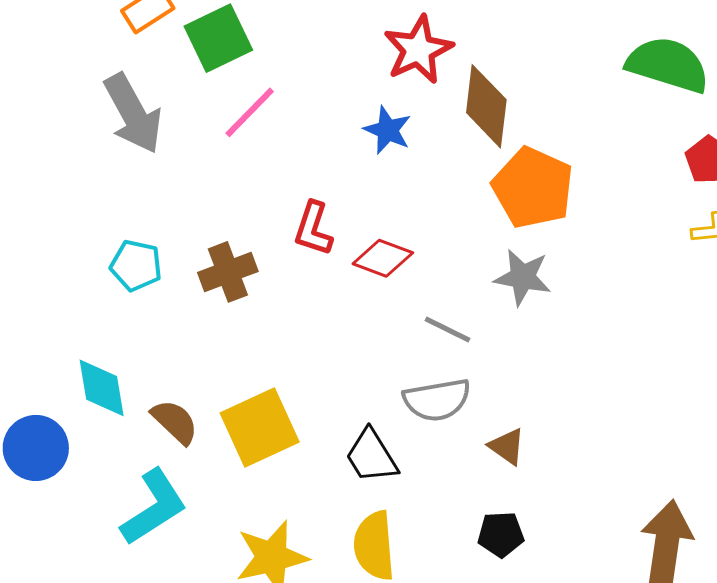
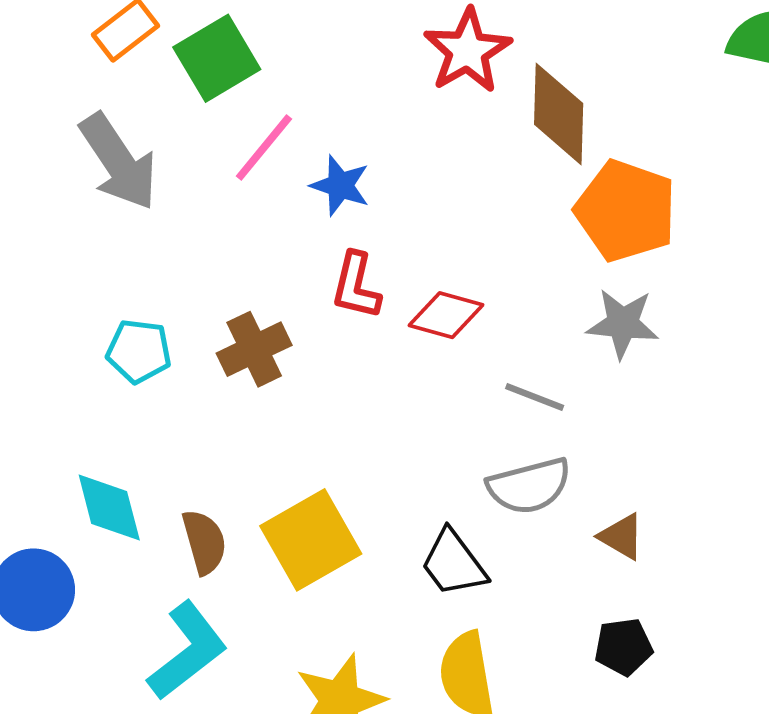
blue star: (388, 130) -> (340, 185), moved
brown semicircle: (175, 422) -> (204, 542), turned 36

